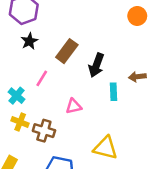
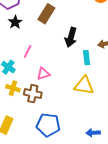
brown rectangle: (67, 51) -> (46, 14), moved
pink triangle: (74, 106) -> (43, 74), moved
yellow triangle: (105, 148) -> (84, 86), moved

